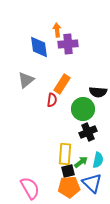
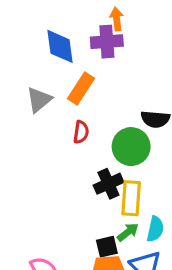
orange arrow: (57, 30) -> (117, 19), moved
orange rectangle: (62, 84) -> (81, 88), moved
black cross: (88, 132) -> (108, 184), moved
yellow rectangle: (65, 154) -> (131, 198), moved

